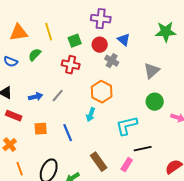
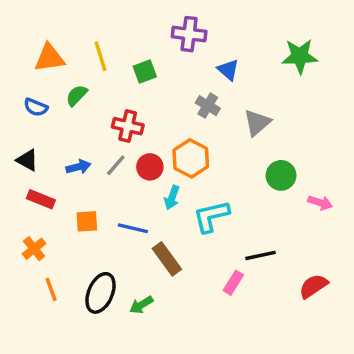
red circle: (100, 45) -> (150, 167), moved
red cross: (71, 65) -> (128, 126), moved
gray triangle: (152, 71) -> (257, 123), moved
cyan L-shape: (127, 126) -> (211, 216), moved
blue line: (68, 133) -> (133, 228), turned -54
brown rectangle: (99, 162) -> (167, 259), moved

